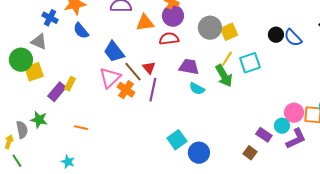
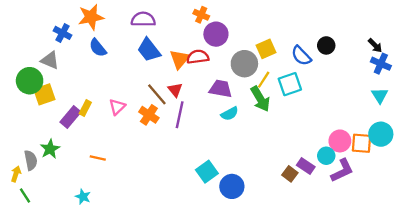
purple circle: (173, 16) -> (216, 34), moved
orange triangle: (145, 23) -> (180, 59), moved, turned -42
gray circle: (210, 28) -> (244, 64), moved
black circle: (276, 35) -> (326, 45), moved
blue semicircle: (293, 38) -> (301, 56), moved
blue trapezoid: (114, 52) -> (149, 50), moved
pink triangle: (110, 78) -> (117, 107), moved, size x0.7
cyan semicircle: (197, 89) -> (230, 114), turned -56
green star: (39, 120) -> (50, 149), turned 30
brown square: (250, 153) -> (290, 174), moved

